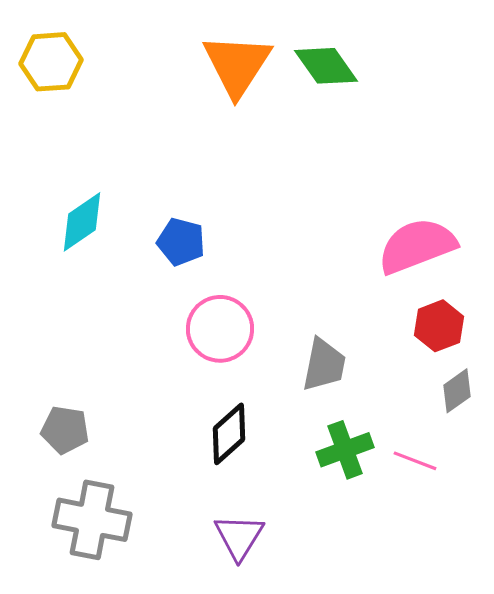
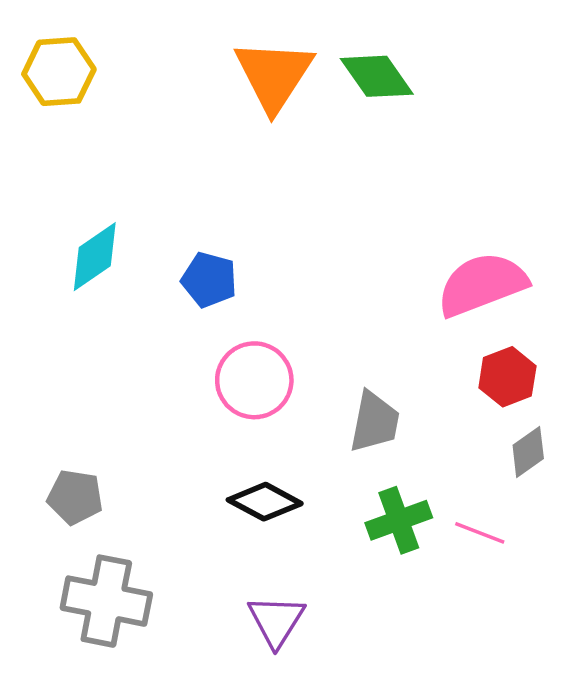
black diamond: (229, 434) -> (265, 502), turned 70

